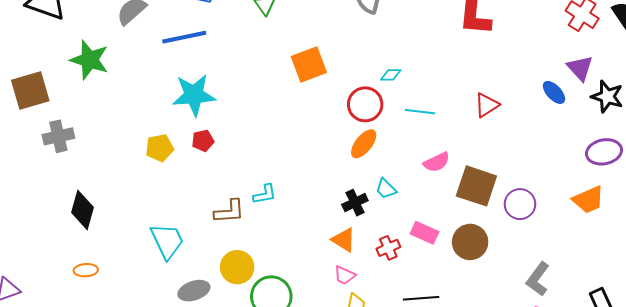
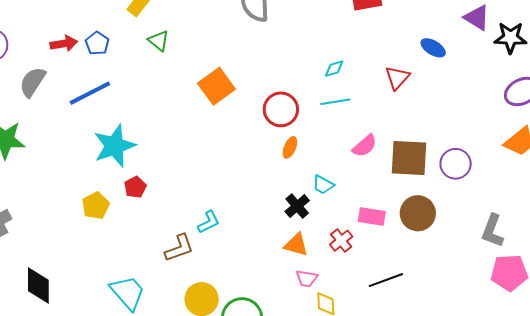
cyan diamond: (391, 75) -> (334, 69), moved
blue ellipse: (554, 92) -> (433, 48), moved
orange ellipse: (364, 144) -> (290, 147), size x0.7

